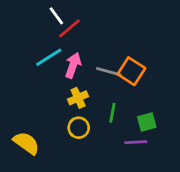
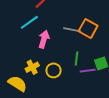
pink arrow: (73, 65) -> (44, 39), moved
yellow cross: (78, 98) -> (32, 67), moved
purple line: (136, 142) -> (88, 71), moved

